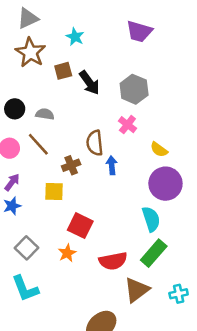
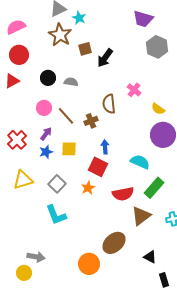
cyan star: (75, 37) -> (79, 18), moved
black arrow: (89, 83) -> (105, 58), turned 72
gray hexagon: (134, 89) -> (157, 47), moved
brown line: (38, 144) -> (66, 116), moved
blue arrow: (112, 165) -> (105, 147), moved
yellow square: (54, 191) -> (69, 149), moved
cyan semicircle: (151, 219) -> (140, 162), moved, turned -48

